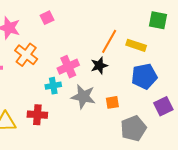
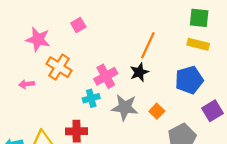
yellow rectangle: (136, 45) -> (198, 44), moved
orange square: (112, 102) -> (157, 111), turned -32

